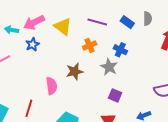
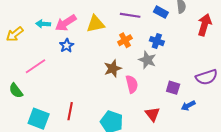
yellow triangle: (63, 27) -> (96, 24), turned -42
cyan arrow: (11, 30) -> (43, 24), moved
pink semicircle: (52, 86) -> (132, 84), moved
purple square: (115, 95) -> (173, 88), moved

